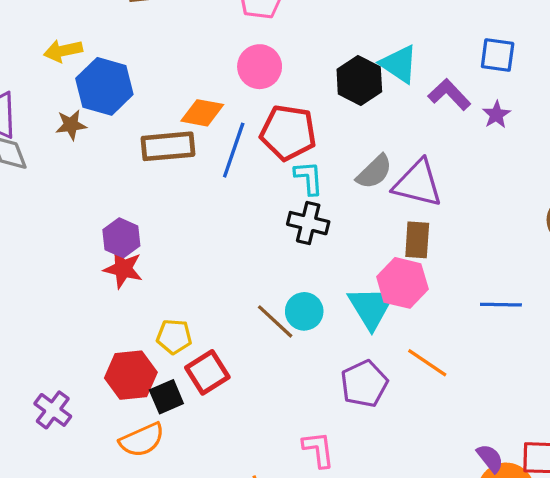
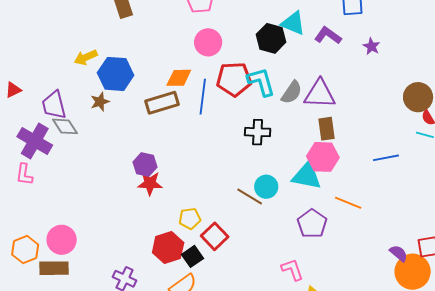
purple star: (496, 115) -> (371, 46), moved
cyan L-shape: (309, 178) -> (261, 82), moved, size x1.4
cyan triangle: (371, 307) -> (307, 176), turned -36

